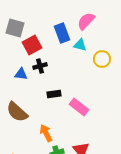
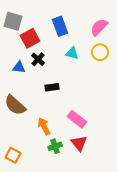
pink semicircle: (86, 21) -> (99, 27), moved
cyan triangle: (80, 45) -> (72, 53), moved
black cross: (40, 66) -> (38, 59), turned -32
pink rectangle: (79, 107) -> (77, 119), moved

